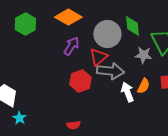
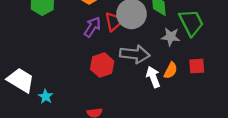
red triangle: (98, 57) -> (114, 22), moved
cyan star: (19, 118) -> (46, 97), moved

